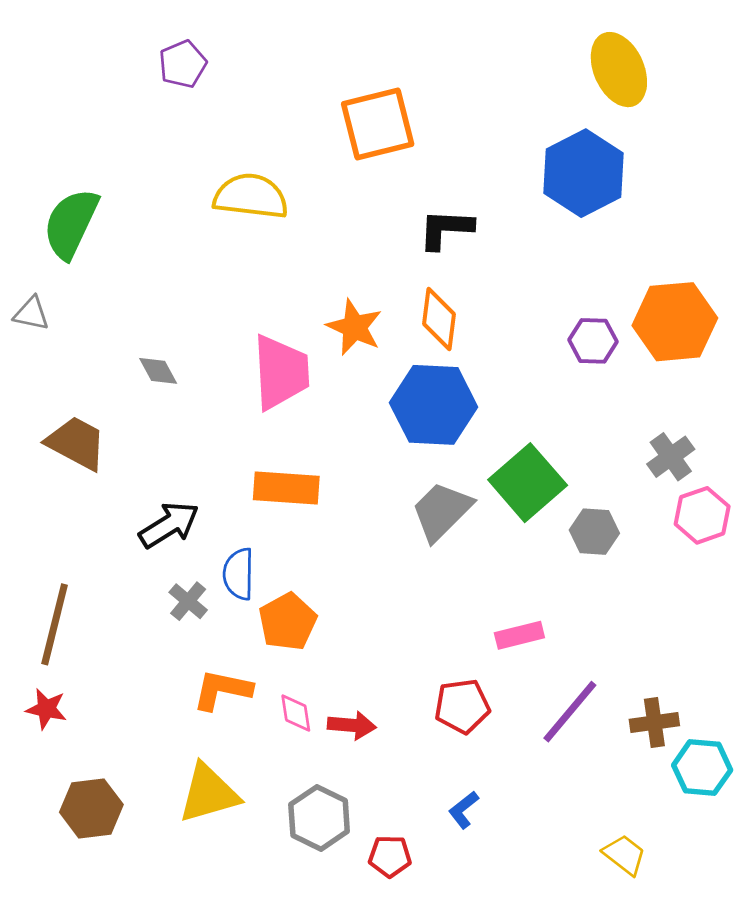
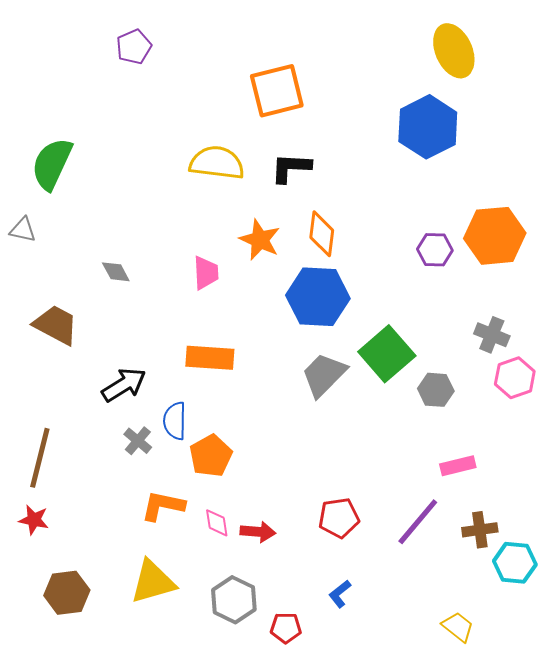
yellow semicircle: (251, 196) -> (217, 163), moved
black L-shape: (446, 229) -> (291, 168), moved
pink trapezoid: (281, 372) -> (206, 273), size x0.6
gray cross: (671, 457) -> (492, 335), turned -32
pink rectangle: (519, 635) -> (458, 466), moved

